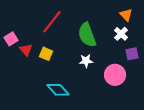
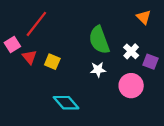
red line: (52, 22) -> (36, 24), moved
white cross: (121, 34) -> (131, 51), moved
purple square: (132, 54) -> (150, 62), turned 32

